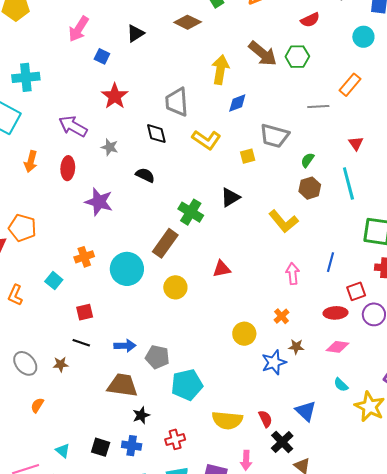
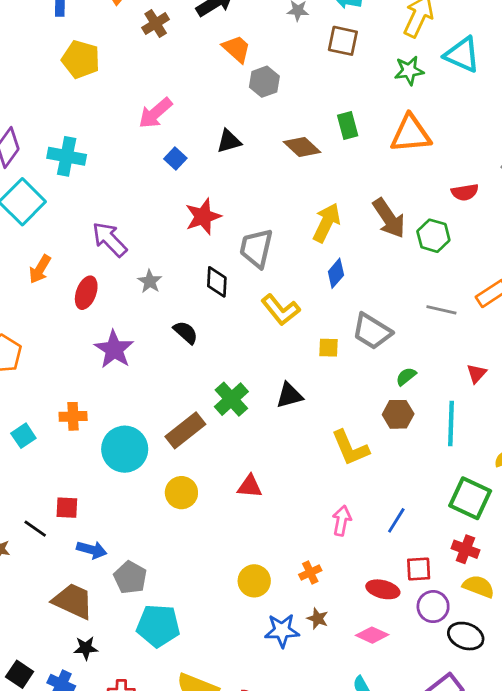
red star: (115, 96) -> (203, 217), moved
blue diamond: (237, 103) -> (336, 273), turned -45
red square: (85, 312) -> (67, 508), moved

